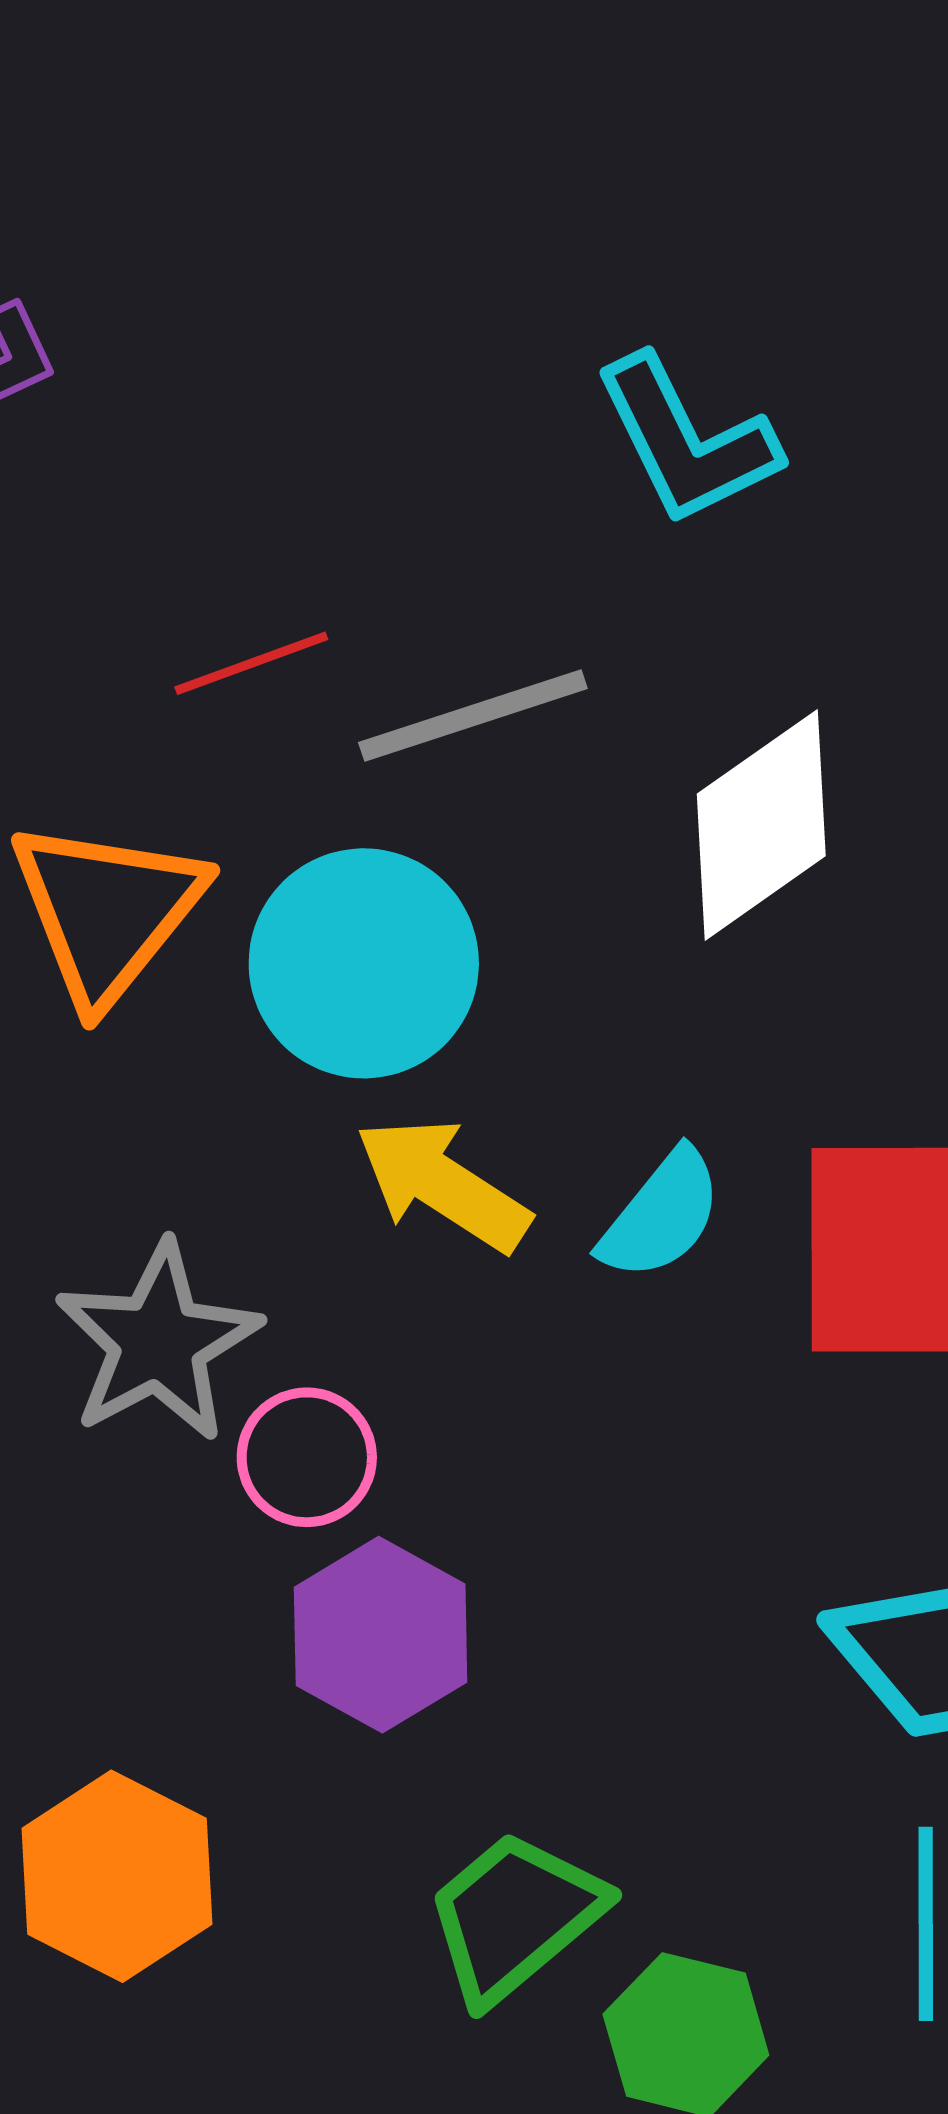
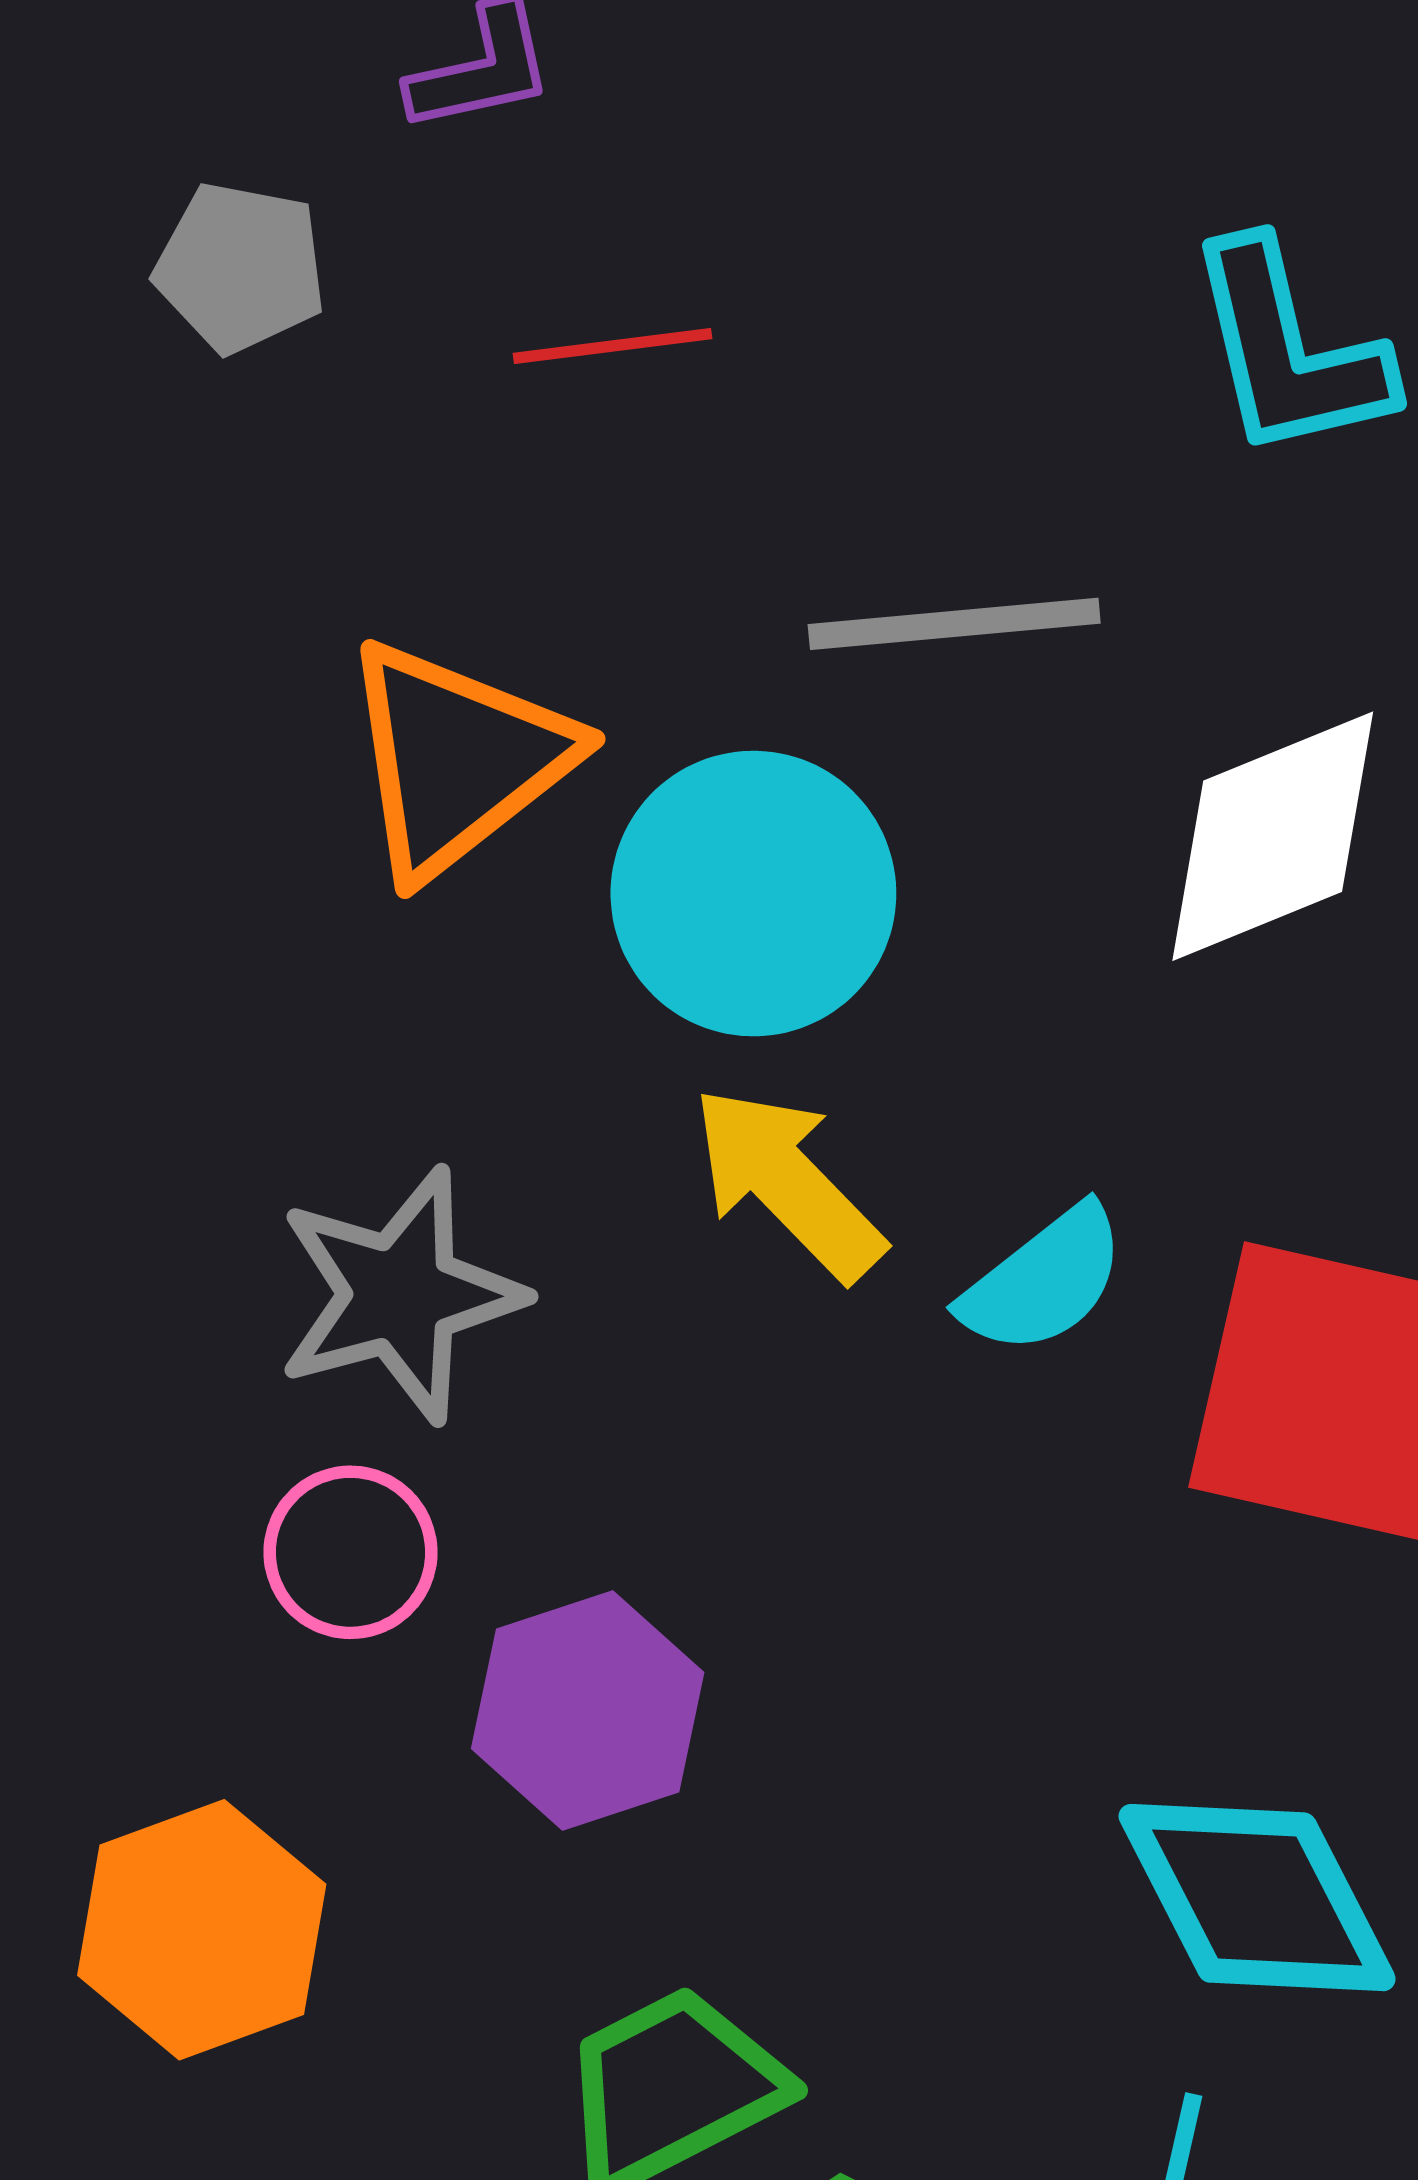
red line: (251, 663) -> (613, 346), moved
pink circle: (307, 1457) -> (351, 1552), moved

